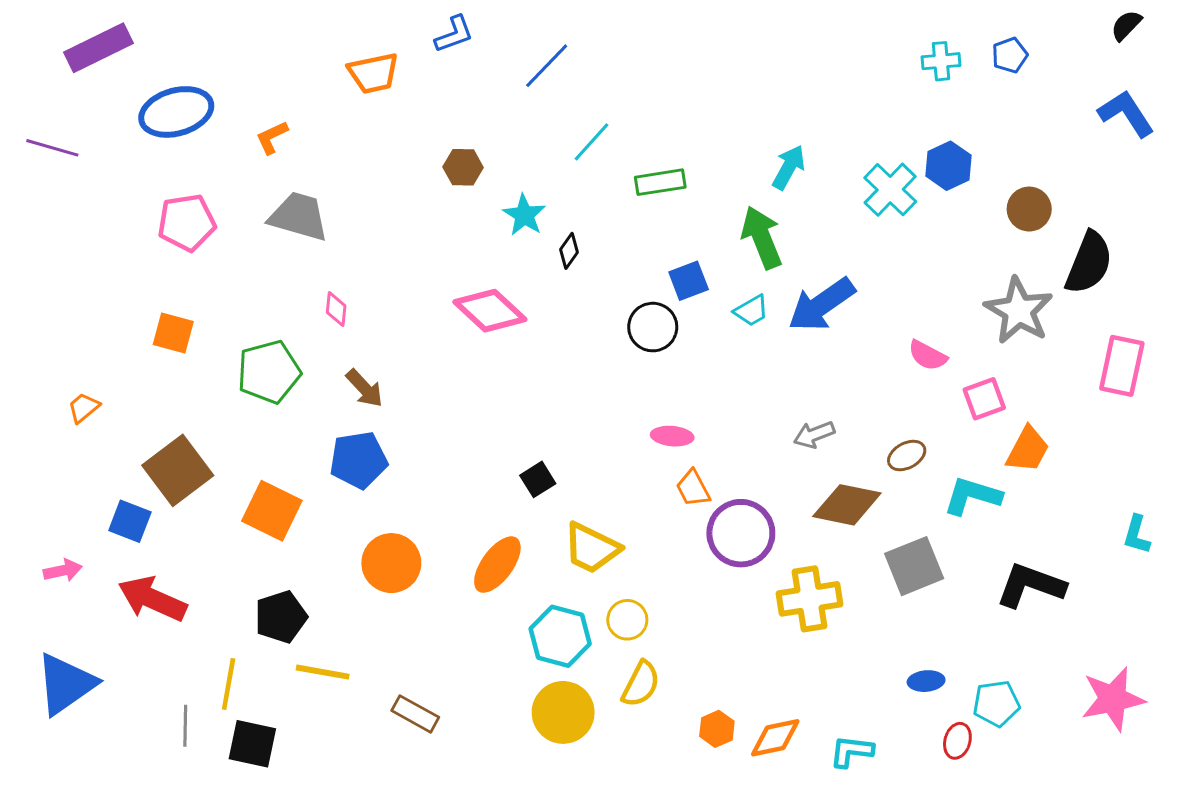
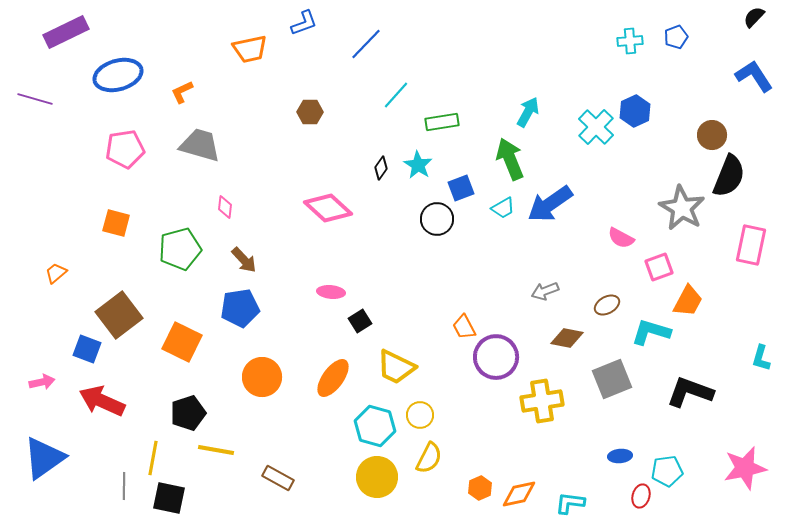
brown circle: (1029, 209) -> (712, 135), moved
cyan star: (524, 215) -> (418, 165), moved
pink ellipse: (672, 436) -> (331, 292), moved
brown diamond: (847, 505) -> (567, 338), size x0.7

